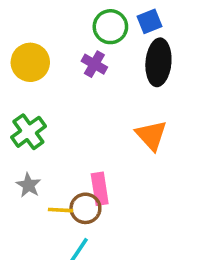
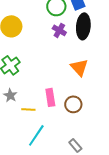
purple cross: (94, 64) -> (59, 30), moved
brown circle: (85, 208) -> (73, 104), moved

